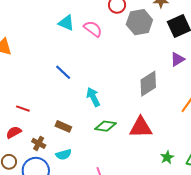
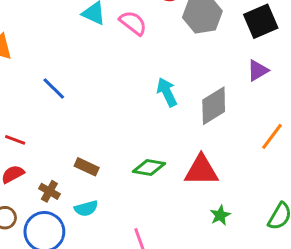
blue line: (63, 72) -> (54, 89), moved
cyan arrow: (93, 97) -> (167, 92), moved
red line: (23, 109) -> (15, 140), moved
green star: (167, 157) -> (220, 215), moved

